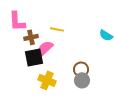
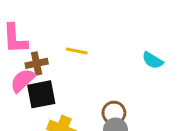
pink semicircle: (45, 48) -> (23, 80), moved

